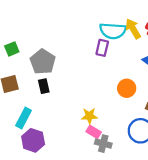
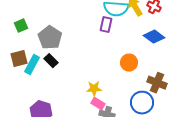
black rectangle: (44, 86) -> (51, 61), turned -32
cyan rectangle: (24, 118) -> (32, 65), moved

